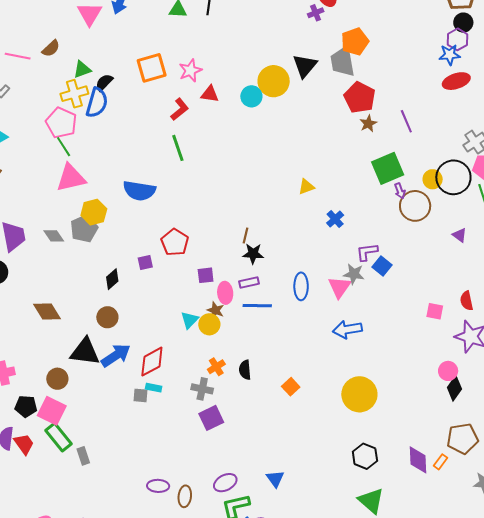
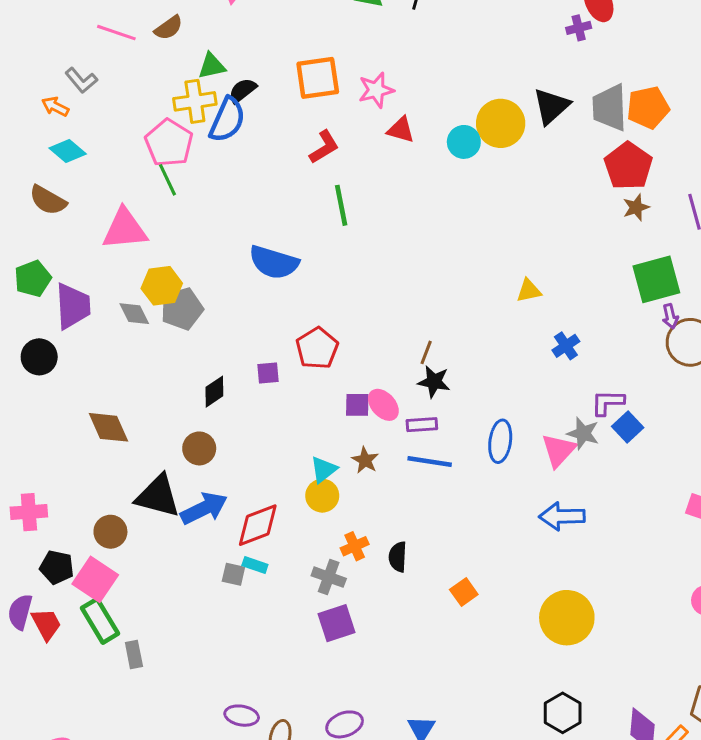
orange pentagon: (355, 42) -> (648, 107), moved
red L-shape: (180, 109) -> (324, 147), moved
pink triangle: (71, 178) -> (125, 229), moved
yellow hexagon: (94, 212) -> (162, 286), moved
pink ellipse: (225, 293) -> (383, 405), moved, turned -45
yellow circle: (209, 324) -> (322, 496), moved

